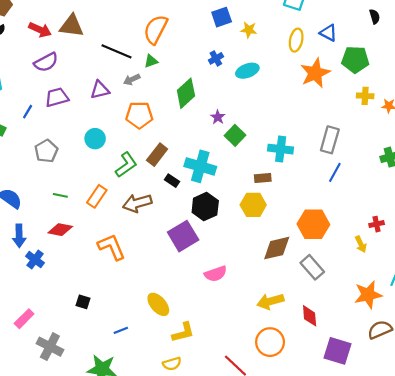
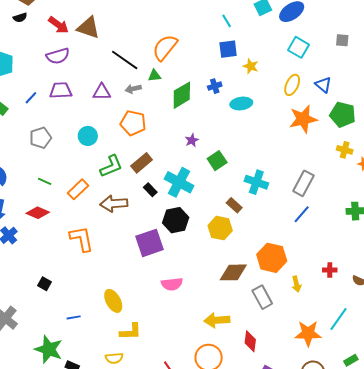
green diamond: (186, 93) -> (182, 95), moved
purple star: (218, 117) -> (192, 140), moved
brown rectangle: (263, 178) -> (234, 205), turned 35
yellow arrow: (361, 244) -> (296, 284), moved

